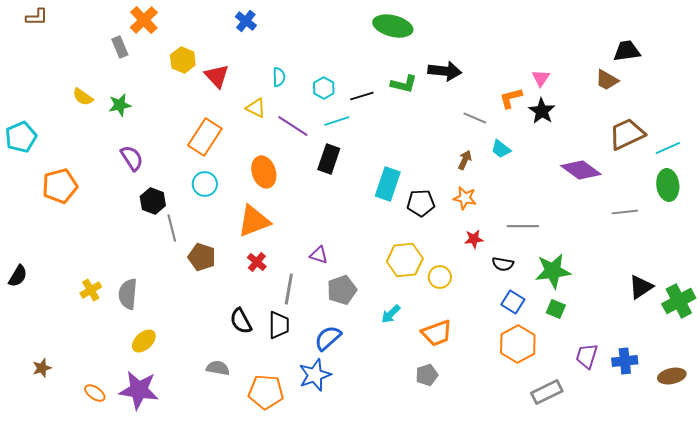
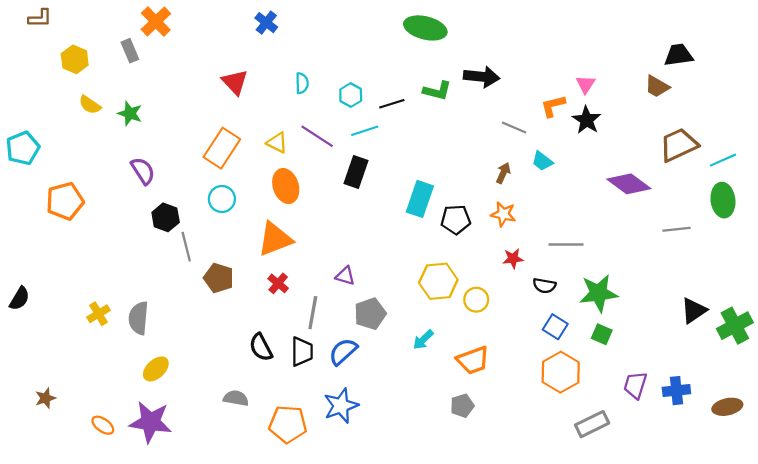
yellow hexagon: (183, 60) -> (75, 59), moved
green star: (120, 105) -> (130, 113), turned 30
yellow triangle: (256, 108) -> (277, 143), moved
blue semicircle: (328, 338) -> (343, 352), moved

